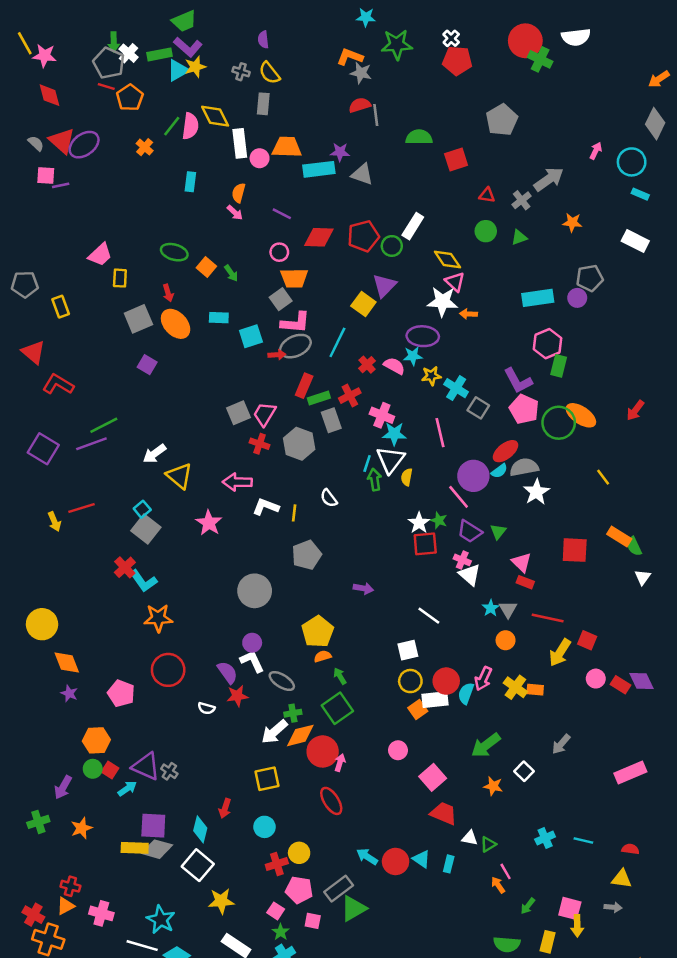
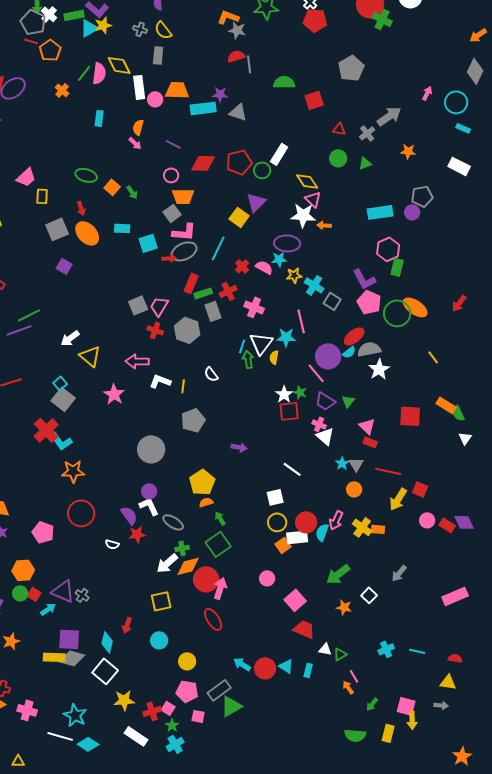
cyan star: (394, 434) -> (286, 337), moved
red cross: (125, 567) -> (46, 430), size x1.4
pink arrow: (340, 763) -> (220, 588), size x1.5
red cross: (277, 864) -> (152, 711), moved

